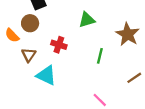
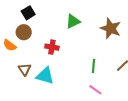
brown triangle: (29, 55) -> (25, 69), moved
green line: (100, 56) -> (94, 66), moved

